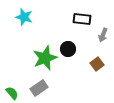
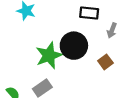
black circle: (68, 49) -> (74, 46), size x1.6

